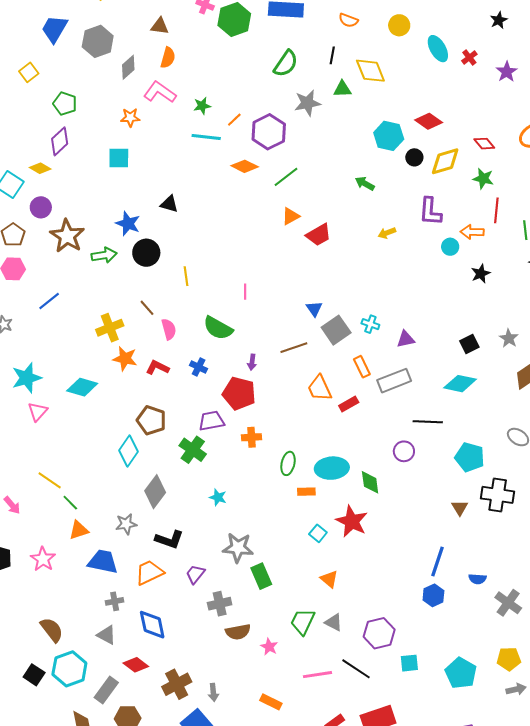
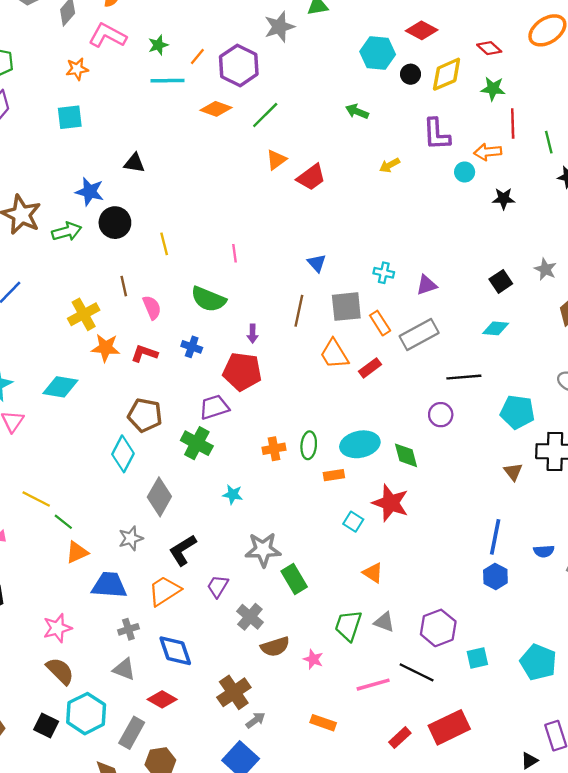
black star: (481, 274) -> (504, 199), turned 30
brown line: (147, 308) -> (124, 286), turned 36
gray square: (336, 330) -> (346, 307), moved, turned 36
brown line: (294, 348) -> (299, 311), turned -52
cyan diamond: (460, 384) -> (496, 328), size x0.7
orange cross: (252, 437) -> (274, 449), moved
black L-shape: (169, 540) -> (183, 550), turned 136
pink star: (43, 559) -> (57, 628), moved, turned 30
gray cross: (220, 604) -> (250, 617), turned -30
brown cross: (177, 684) -> (234, 692), moved
gray arrow: (213, 692) -> (255, 720), turned -114

